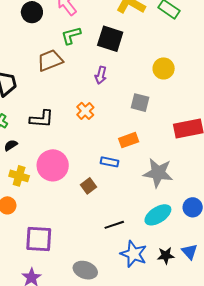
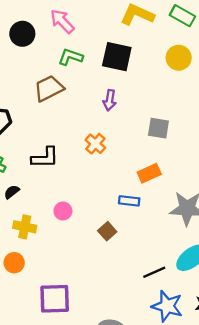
green L-shape: (71, 35) -> (71, 57), turned 40
yellow circle: (164, 68) -> (179, 58), moved
pink circle: (53, 165) -> (63, 211), size x0.5
black line: (114, 225) -> (154, 272), moved

